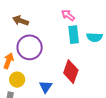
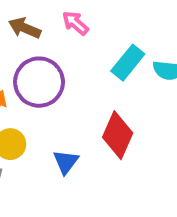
pink arrow: (68, 15) -> (75, 23), moved
cyan rectangle: (74, 35) -> (128, 63), turned 42

